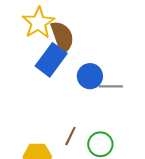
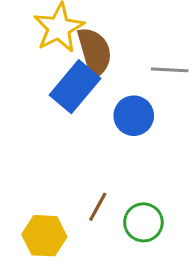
gray line: (111, 86) -> (170, 70), moved

